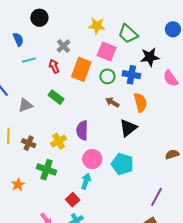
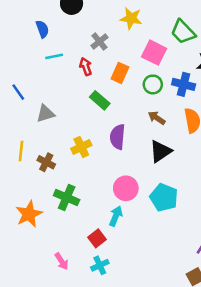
yellow star: (97, 26) -> (131, 18), moved
orange rectangle: (81, 69) -> (120, 73), size x0.7
green rectangle: (56, 97) -> (100, 100), moved
black triangle: (128, 128) -> (160, 151), moved
purple semicircle: (82, 130) -> (118, 137), moved
yellow cross: (59, 141) -> (81, 147), moved
orange star: (18, 185) -> (29, 214), size x1.5

